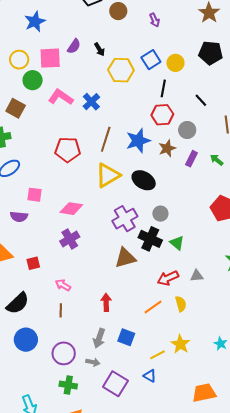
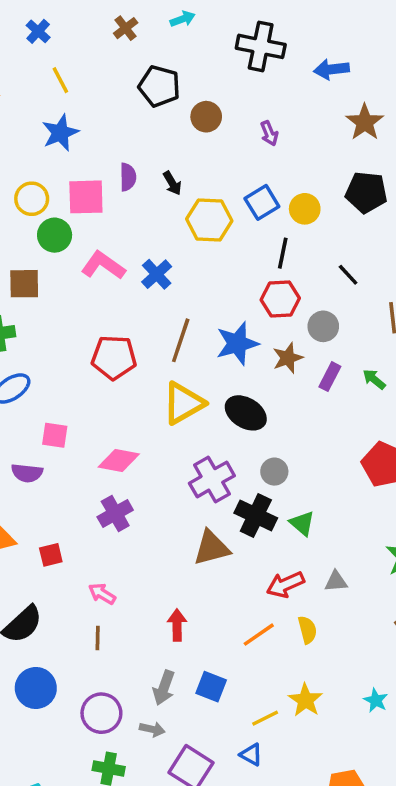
purple semicircle: (74, 46) -> (128, 177), turned -35
brown square: (16, 108) -> (24, 284), turned -30

